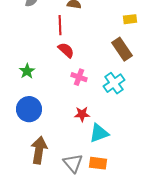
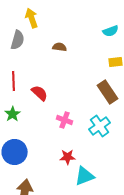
red line: (60, 25) -> (14, 81), moved
red semicircle: (66, 50) -> (40, 93), moved

